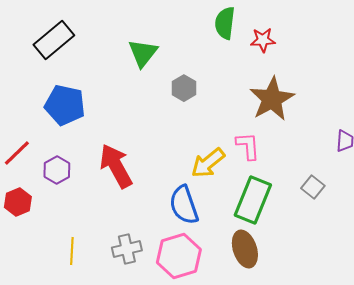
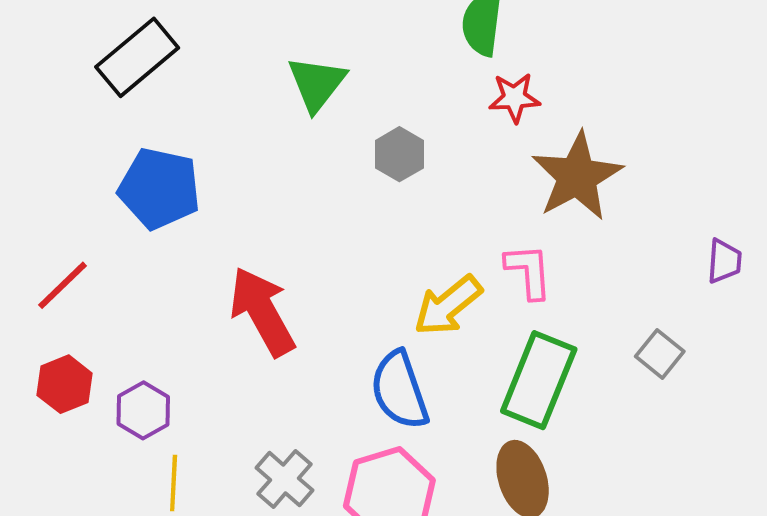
red star: (263, 40) -> (514, 98), moved
purple hexagon: (57, 170) -> (143, 410), moved
gray cross: (127, 249) -> (284, 479), turned -36

